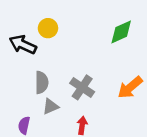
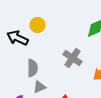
gray cross: (82, 87) -> (72, 58), moved

